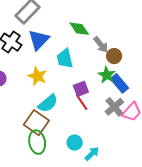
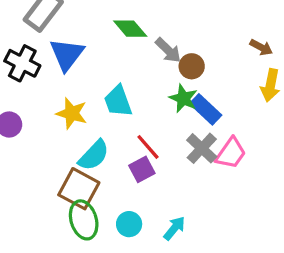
cyan trapezoid: (65, 59) -> (118, 101), moved
purple square: (81, 89) -> (142, 169), moved
cyan circle: (75, 143) -> (129, 224), moved

